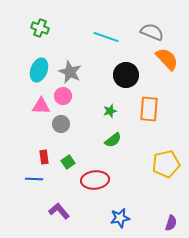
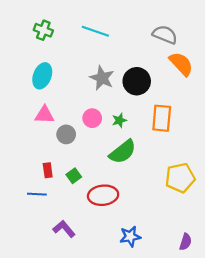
cyan line: (106, 37) -> (95, 31), moved
gray star: (70, 72) -> (102, 78), moved
pink circle: (63, 96) -> (92, 118), moved
green semicircle: (113, 140) -> (123, 152), size x1.5

